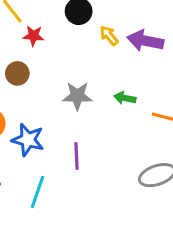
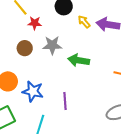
gray star: (77, 96) -> (52, 45), moved
green arrow: (125, 98) -> (79, 60), moved, size x1.5

